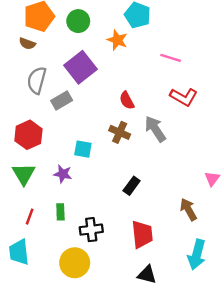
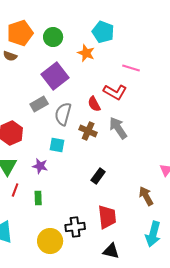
gray semicircle: (37, 80) -> (63, 114), moved
red L-shape: (184, 97) -> (115, 92), moved
red line: (30, 217) -> (15, 190), moved
black cross: (91, 230) -> (75, 227), moved

